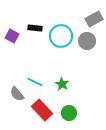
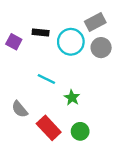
gray rectangle: (94, 19) -> (95, 22), moved
cyan line: (35, 82) -> (46, 79), moved

